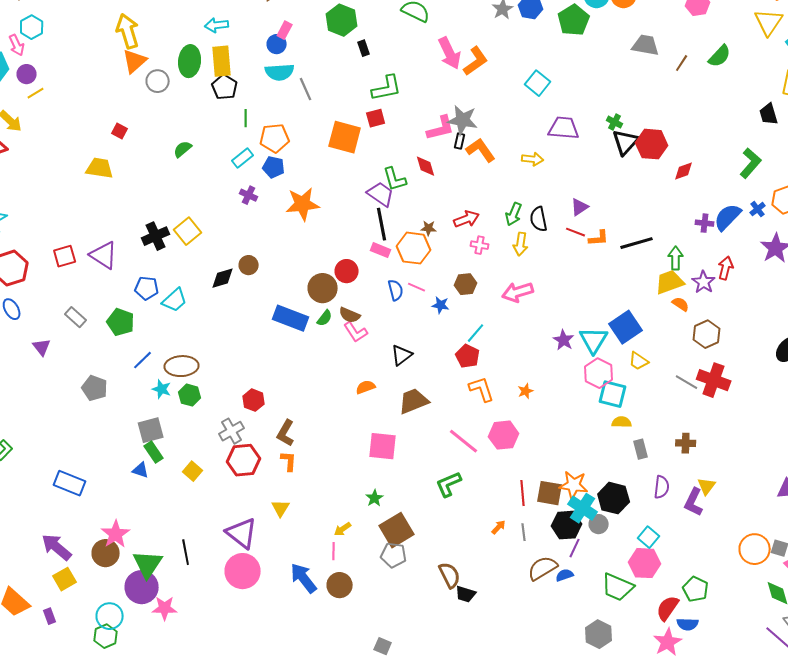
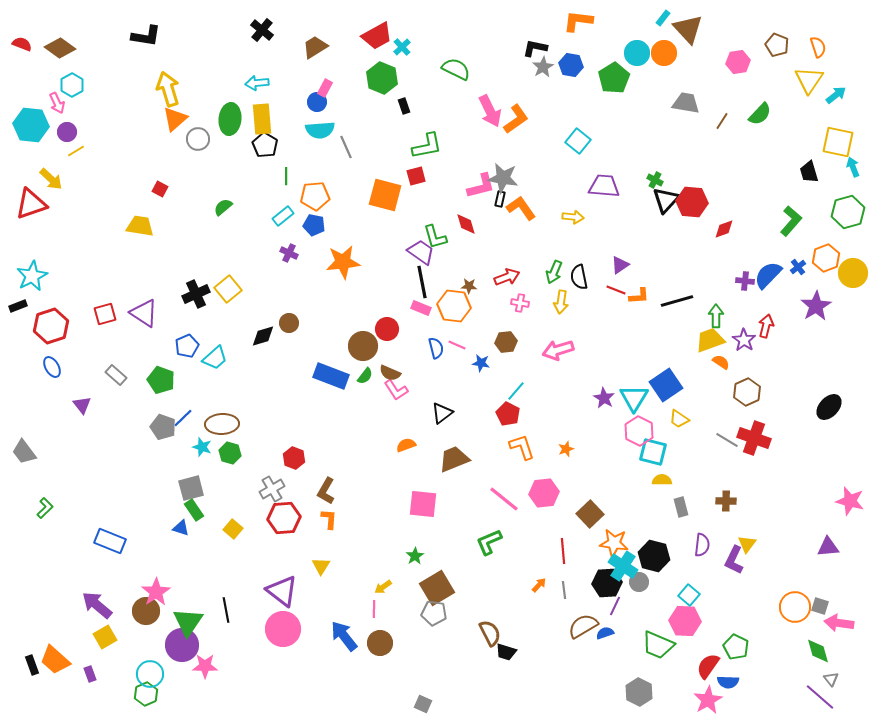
blue pentagon: (147, 288) -> (187, 346), turned -30
gray pentagon: (95, 388) -> (163, 427), moved
brown square: (550, 493) -> (590, 514), moved, turned 36

